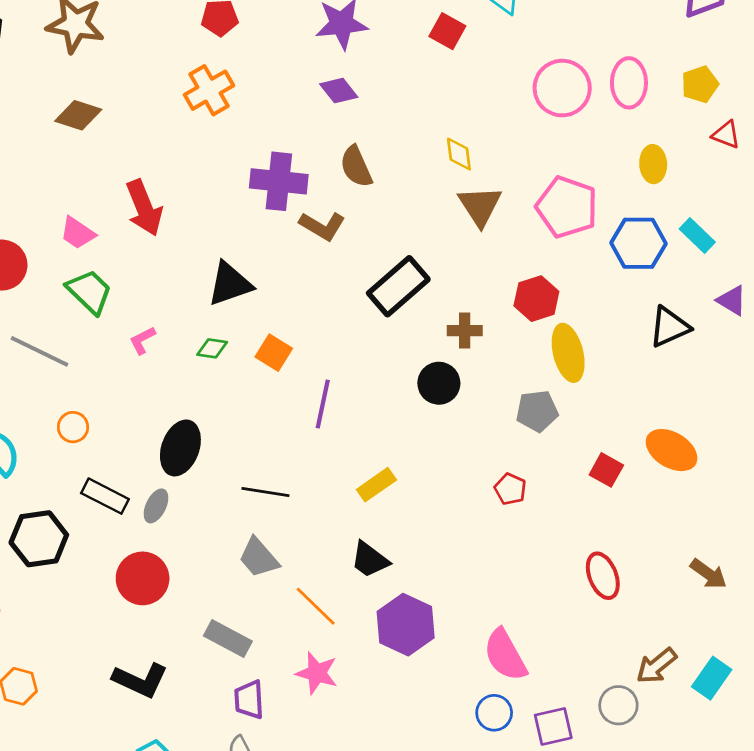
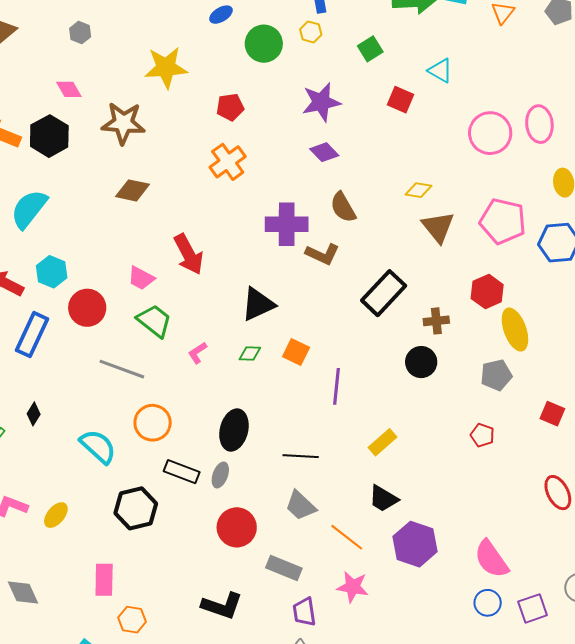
yellow diamond: (459, 154) -> (419, 190), turned -68
orange circle: (73, 427) -> (153, 423), size x1.6
red circle: (143, 578) -> (237, 527), moved

